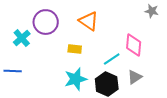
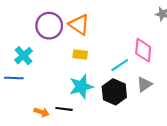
orange triangle: (89, 21) -> (79, 25), moved
cyan cross: (22, 38) -> (24, 56), moved

